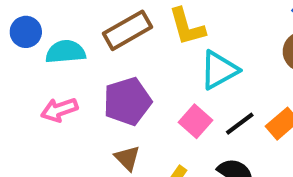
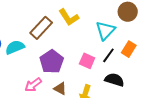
cyan triangle: (219, 70) -> (105, 31), moved
pink arrow: (59, 110) -> (33, 85), moved

